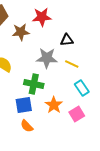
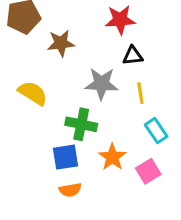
red star: (42, 17) -> (120, 20), moved
yellow line: (72, 64) -> (140, 93), turned 56
orange semicircle: (27, 126) -> (70, 190), turned -56

